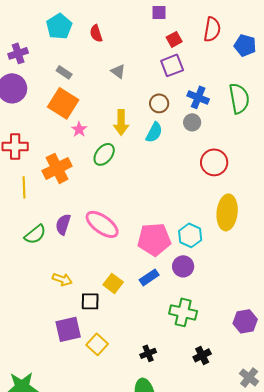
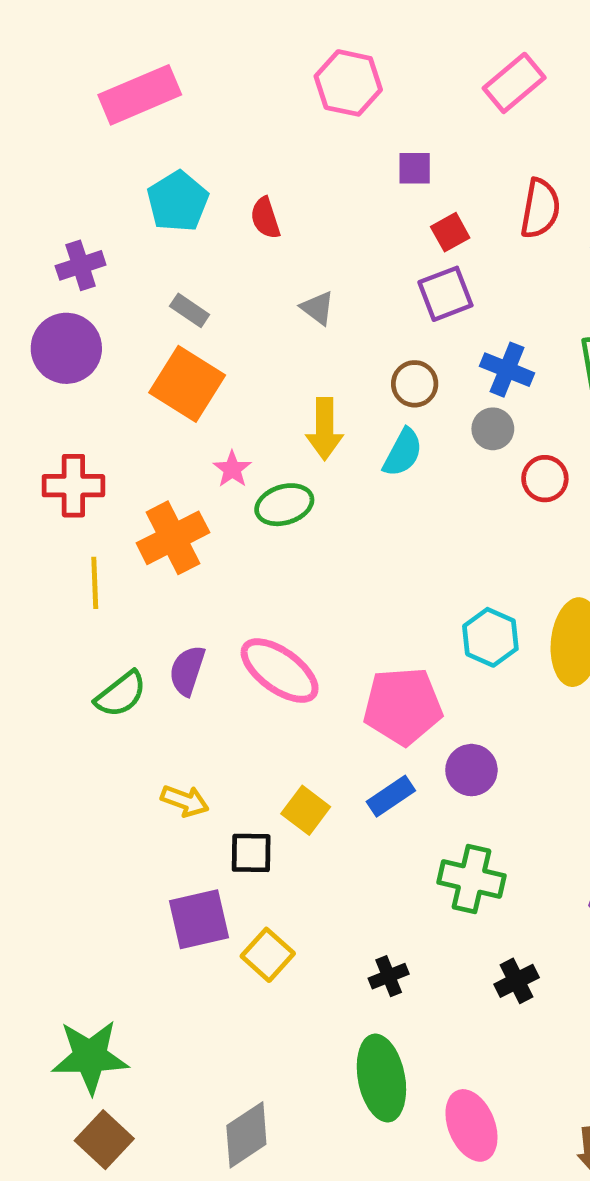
pink star: (79, 129) -> (232, 469), moved
green ellipse: (104, 154) -> (284, 505), turned 35
red circle: (214, 162) -> (545, 479), moved, size x0.7
cyan hexagon: (190, 235) -> (490, 637), moved

